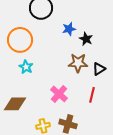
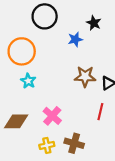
black star: (86, 39) -> (94, 23), moved
pink cross: (59, 94) -> (52, 116), moved

